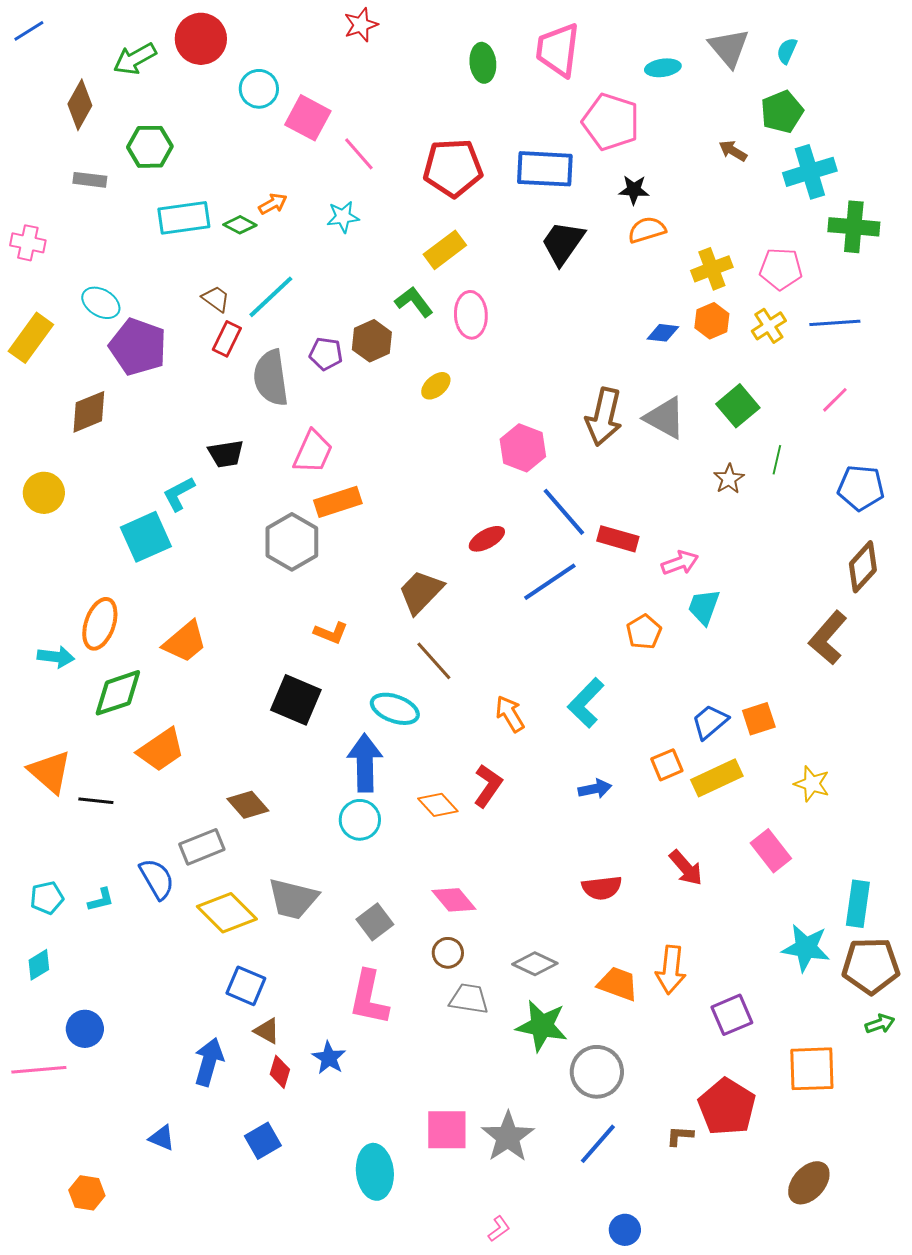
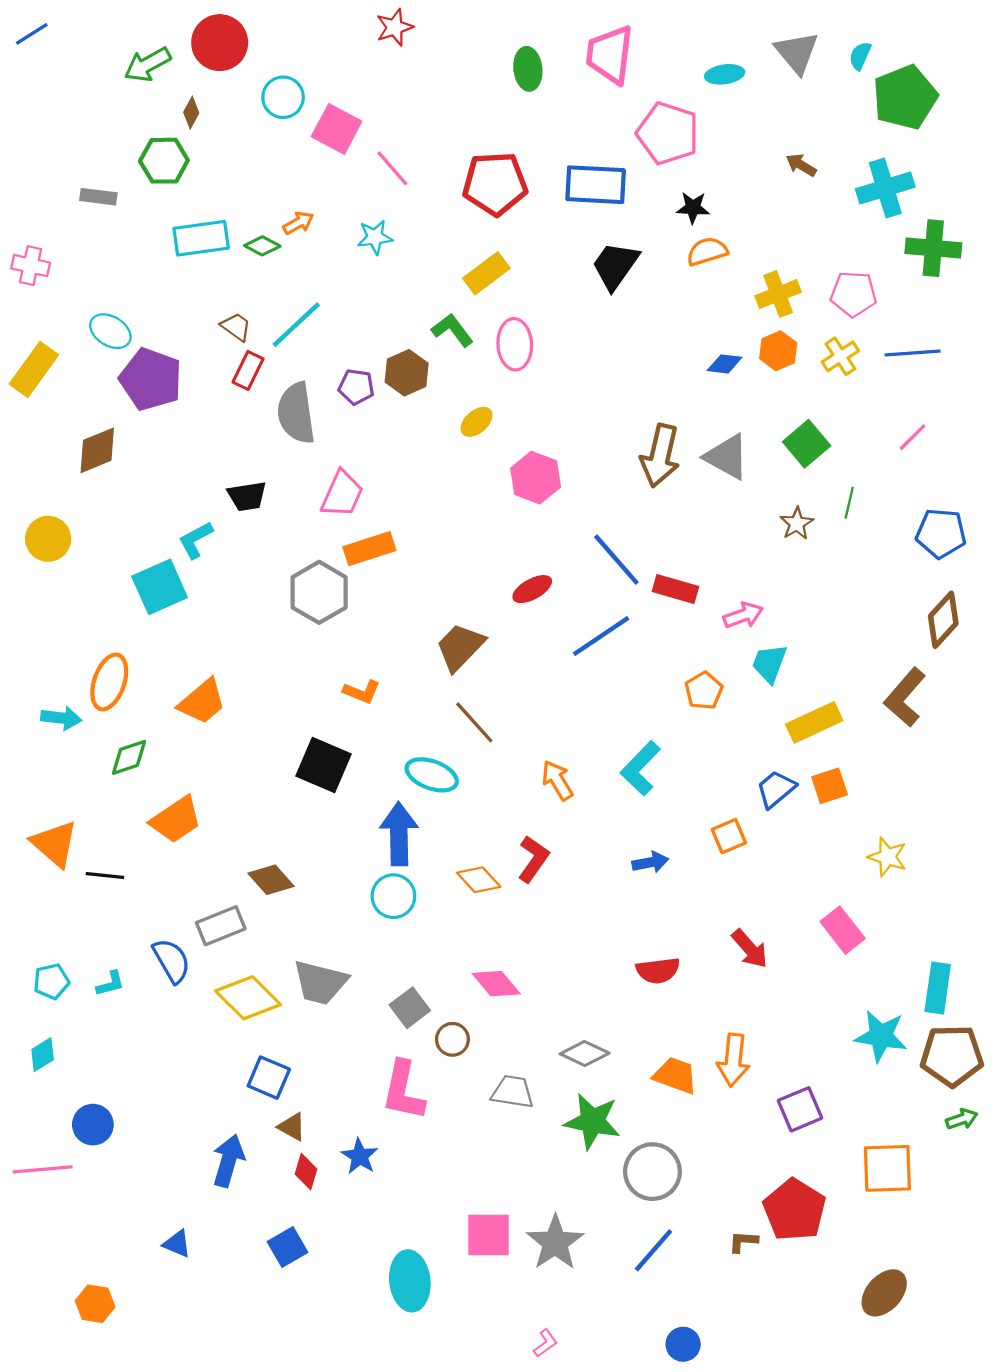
brown diamond: (80, 105) -> (191, 113), moved, size x0.6
green pentagon: (782, 112) -> (905, 97), moved, size x1.4
pink hexagon: (523, 448) -> (536, 478), moved
green diamond: (118, 693) -> (129, 757), size x0.7
yellow rectangle: (717, 778) -> (814, 722), moved
brown circle: (448, 953) -> (452, 1039), moved

